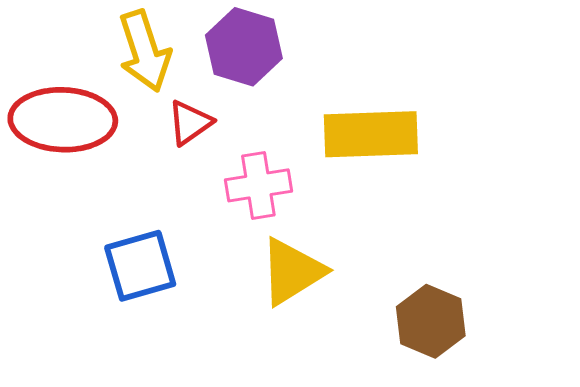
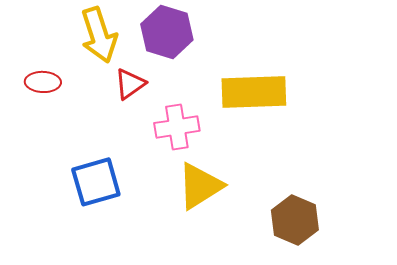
red ellipse: (63, 120) -> (43, 82), size x0.5

